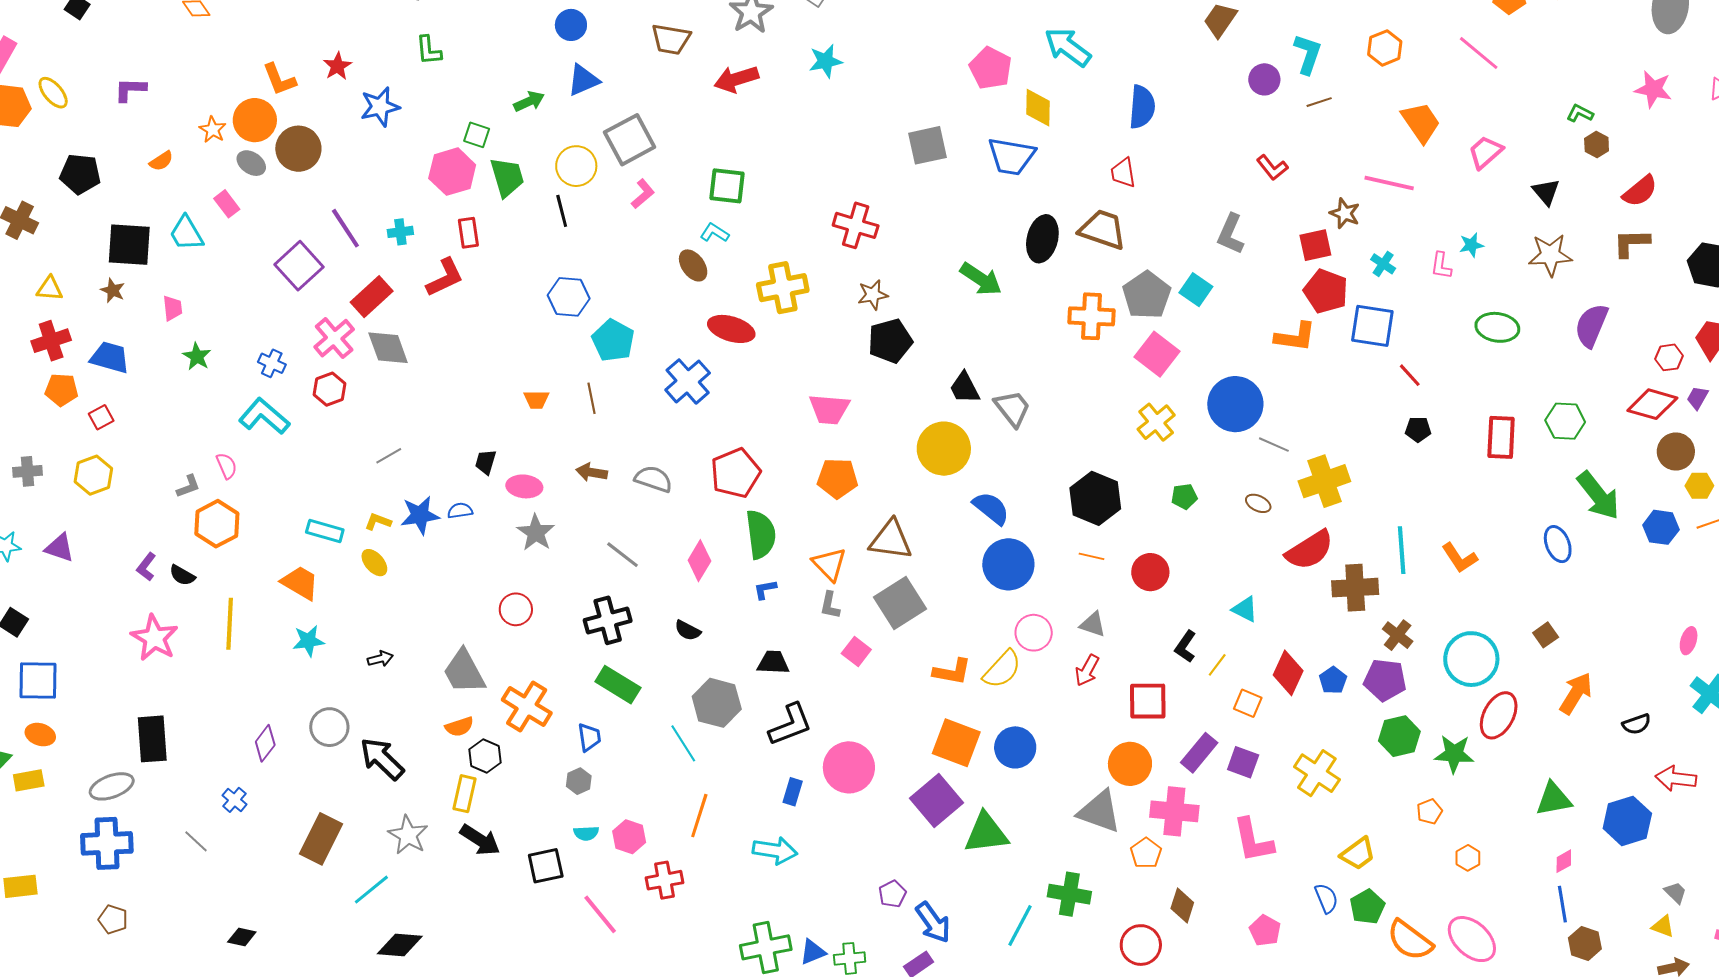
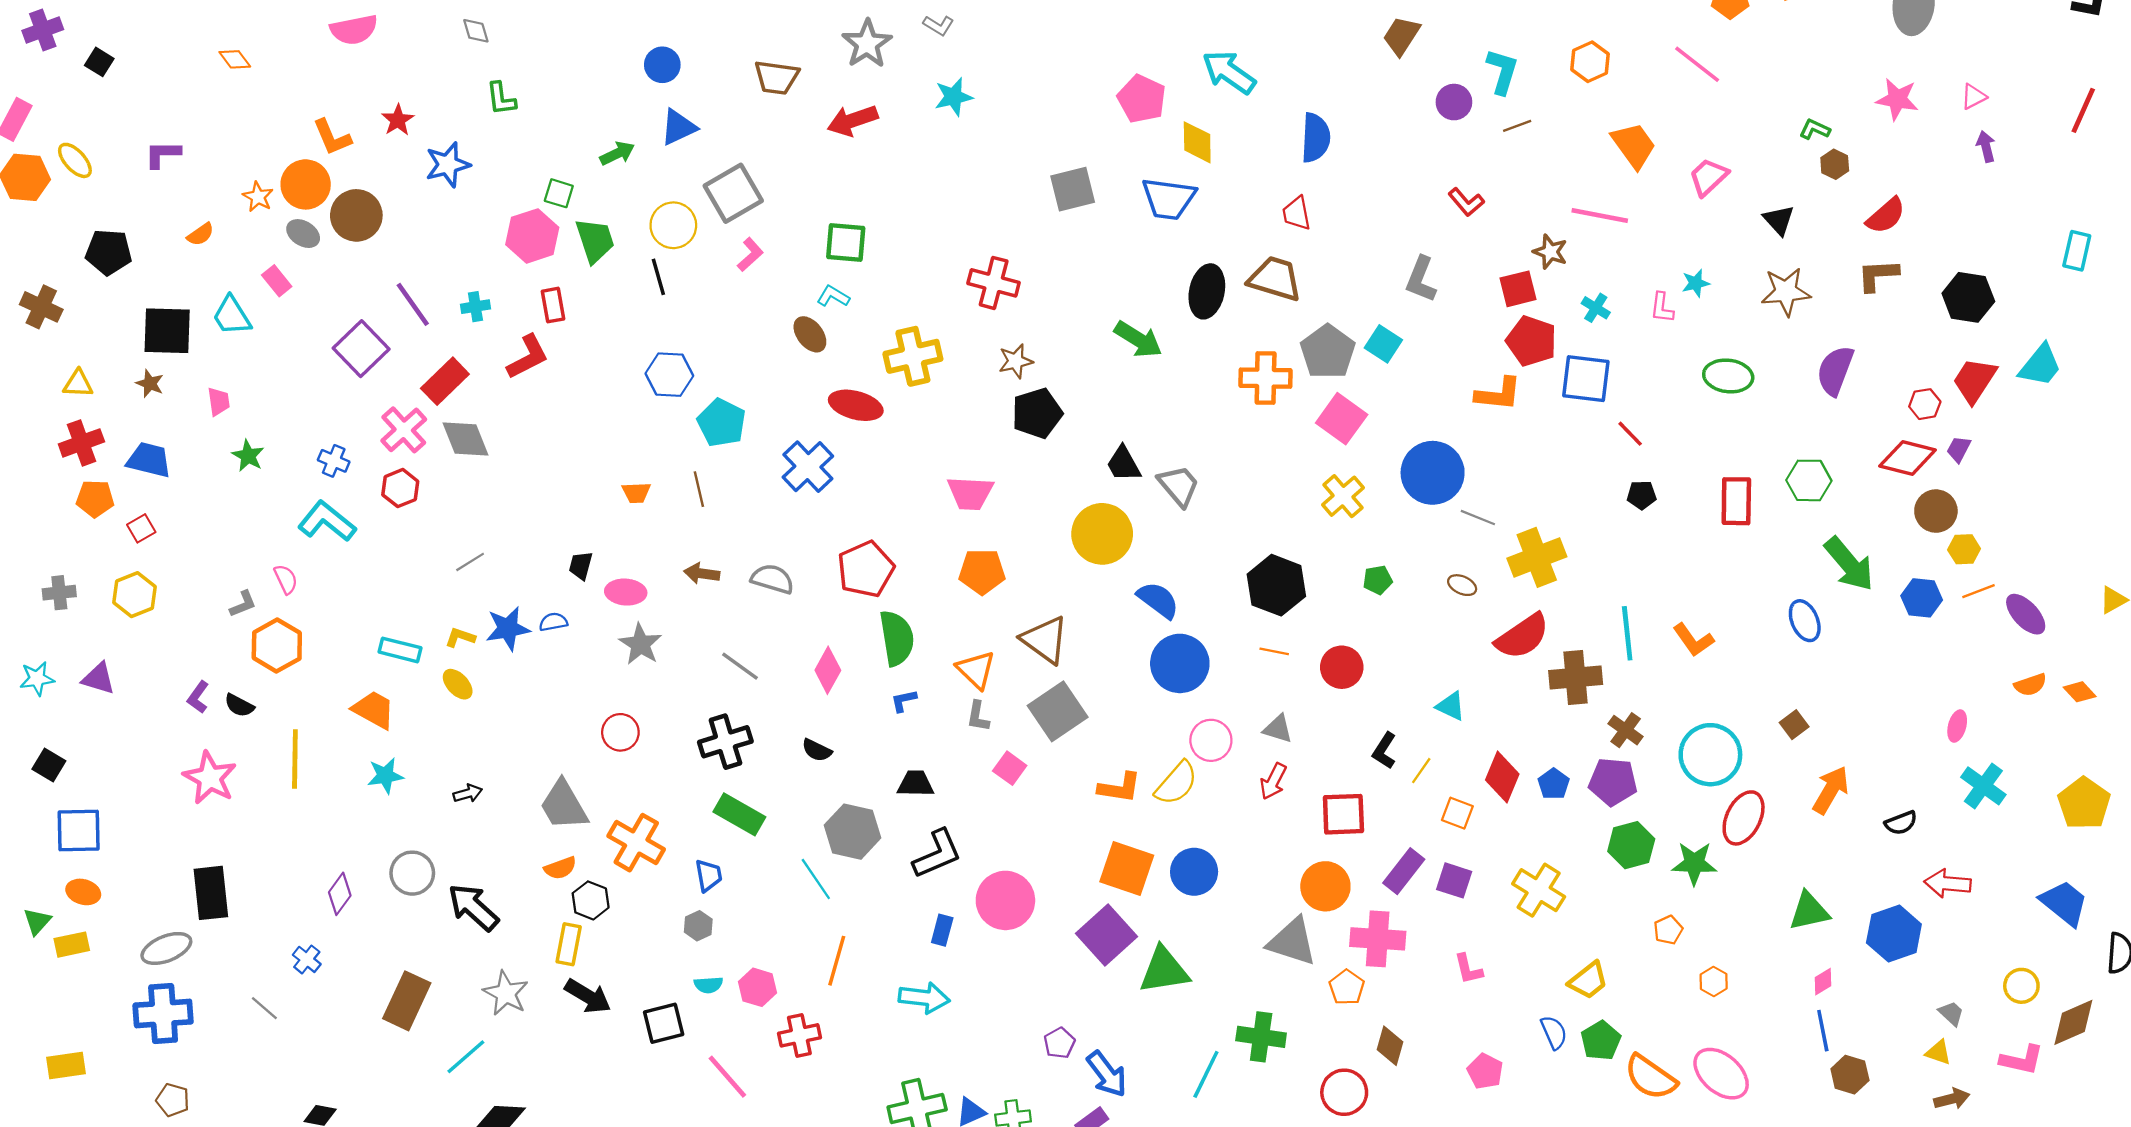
brown triangle: (891, 540) -> (1045, 640), turned 30
pink L-shape: (1253, 840) -> (1468, 969), size x0.6

